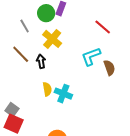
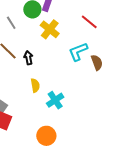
yellow cross: (52, 39) -> (50, 29), moved
cyan cross: (63, 94) -> (55, 100), moved, turned 36

